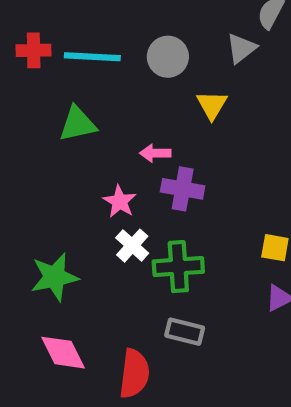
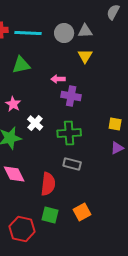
gray triangle: (241, 48) -> (85, 31), moved, turned 35
pink star: (120, 201) -> (13, 104), moved
white cross: (132, 246) -> (35, 123), moved

